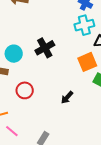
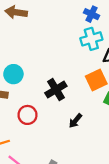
black cross: (45, 48) -> (56, 90), moved

